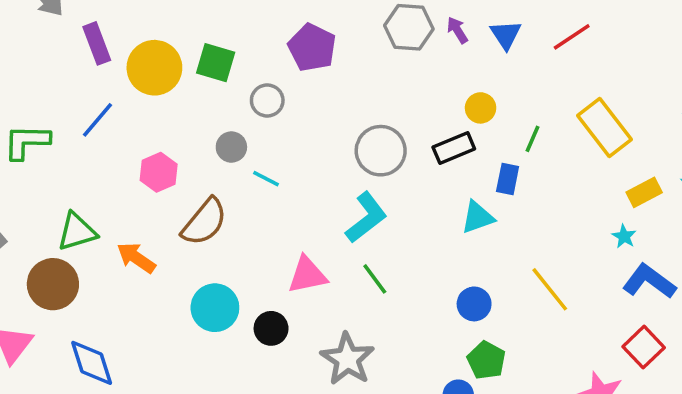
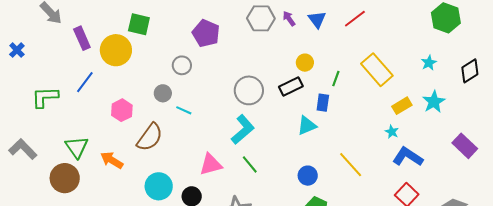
green square: (216, 63) -> (139, 24), moved
green triangle: (77, 232) -> (77, 147), turned -45

